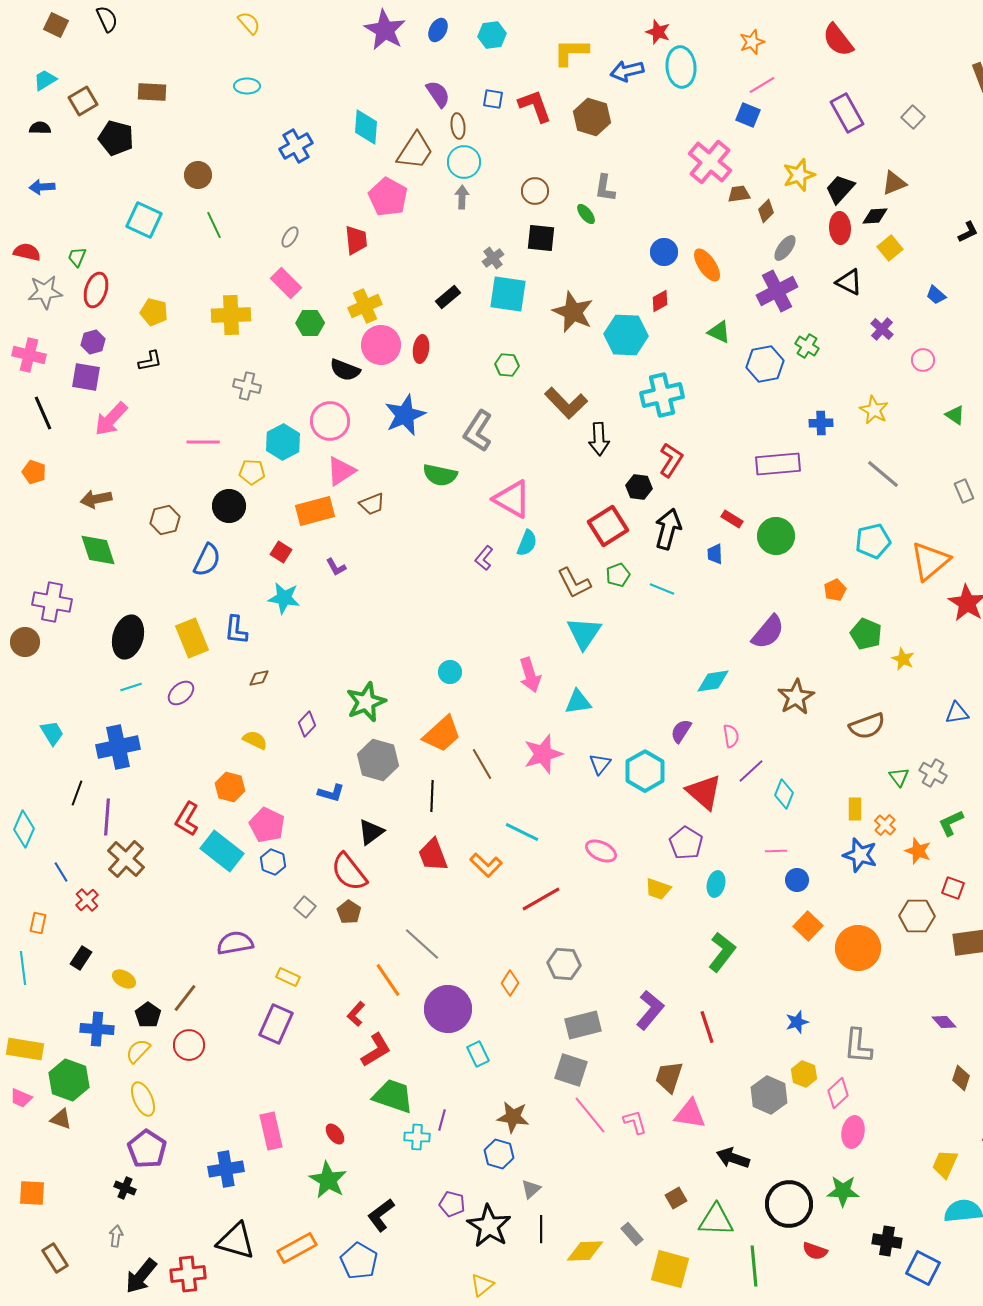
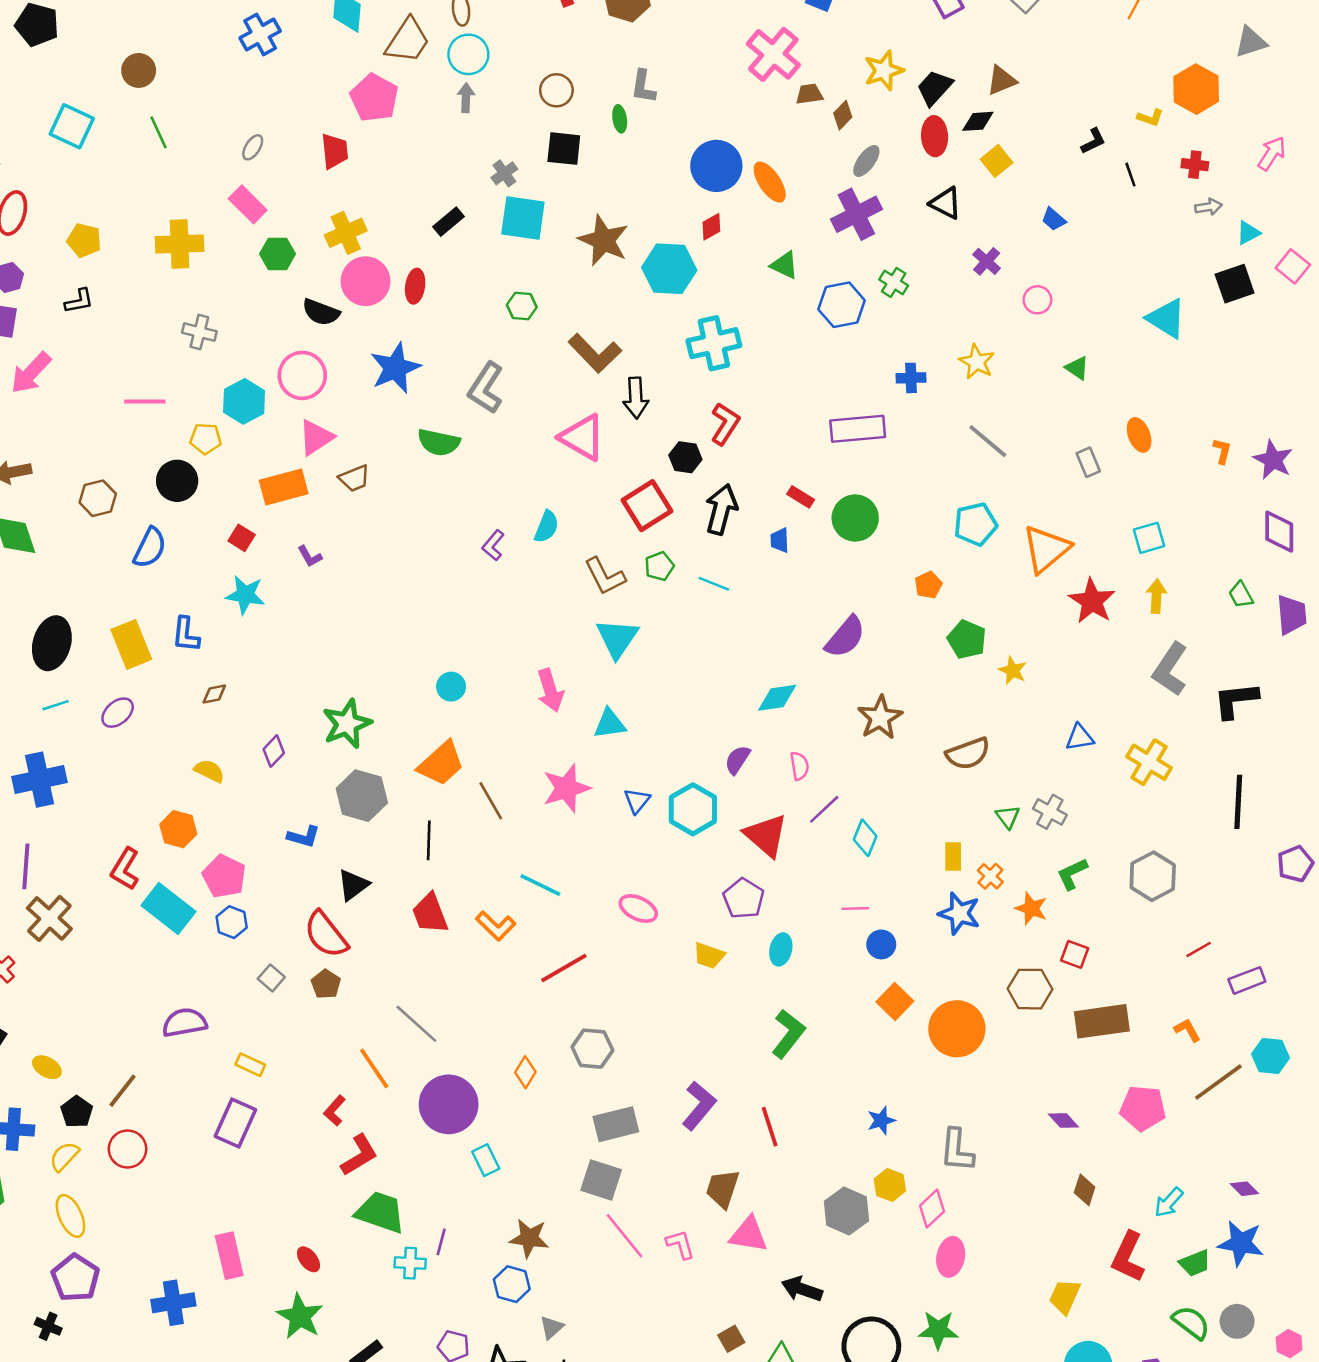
green ellipse: (586, 214) -> (620, 119), turned 30
blue circle: (664, 252) -> (716, 166), size x1.5
pink triangle: (512, 499) -> (582, 437), moved

